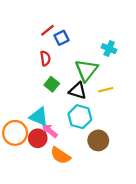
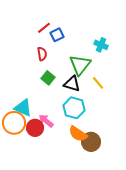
yellow line: (106, 90) -> (98, 83), turned 64
cyan triangle: (39, 117) -> (23, 108), moved
brown circle: (98, 140) -> (91, 142), moved
orange semicircle: (60, 156) -> (78, 134), moved

